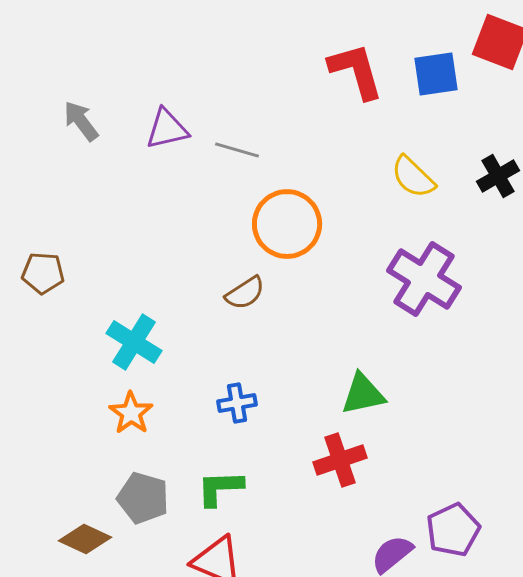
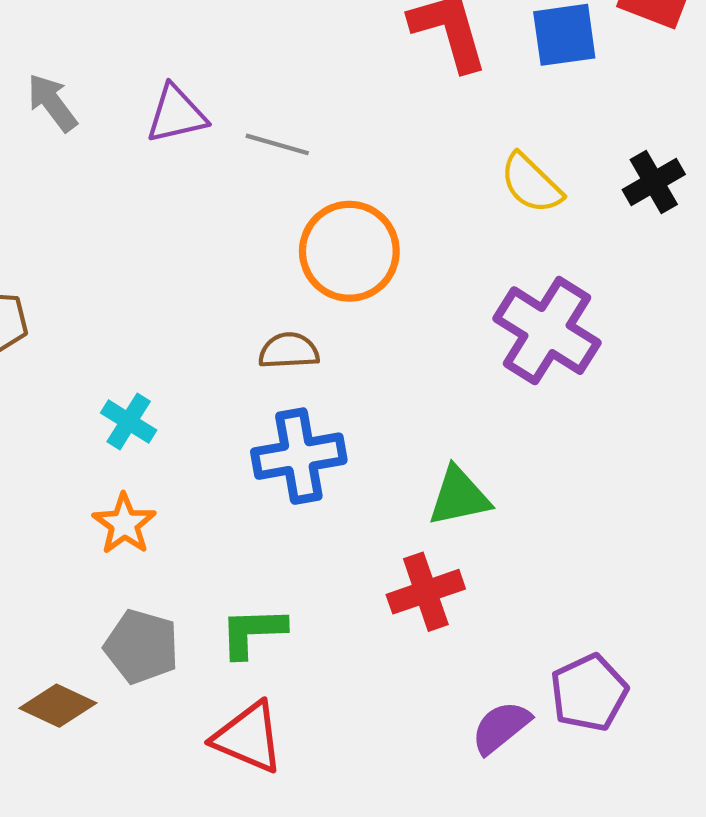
brown semicircle: (245, 293) -> (289, 351), turned -150
cyan cross: (134, 342) -> (129, 421), size x0.7
blue cross: (237, 403) -> (299, 456), moved, size x1.6

